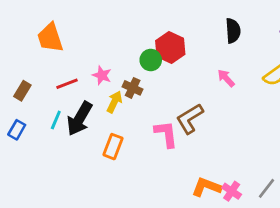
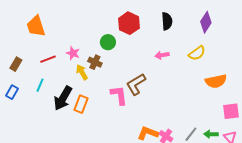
red hexagon: (170, 47) -> (129, 23), moved
pink arrow: (226, 78) -> (162, 55), turned -56
yellow arrow: (114, 102) -> (82, 72), turned -56
black arrow: (80, 119) -> (63, 98), moved

